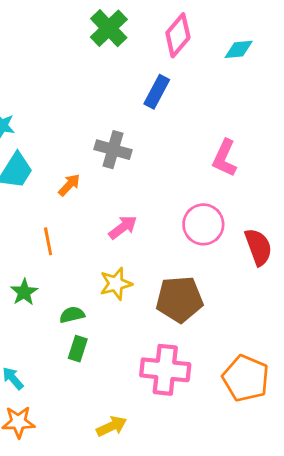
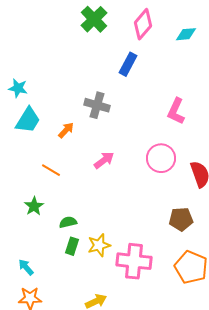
orange line: (48, 241) -> (51, 170), turned -48
yellow star: (116, 284) -> (99, 245), moved
brown pentagon: (179, 299) -> (181, 219), moved, size x0.7

